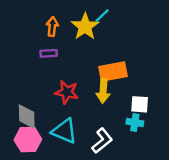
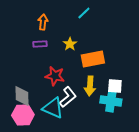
yellow star: (85, 27) -> (70, 44), moved, size x0.6
yellow arrow: (103, 91) -> (90, 86), moved
cyan cross: (135, 123) -> (111, 101), size x1.5
white L-shape: (102, 141) -> (68, 97), moved

